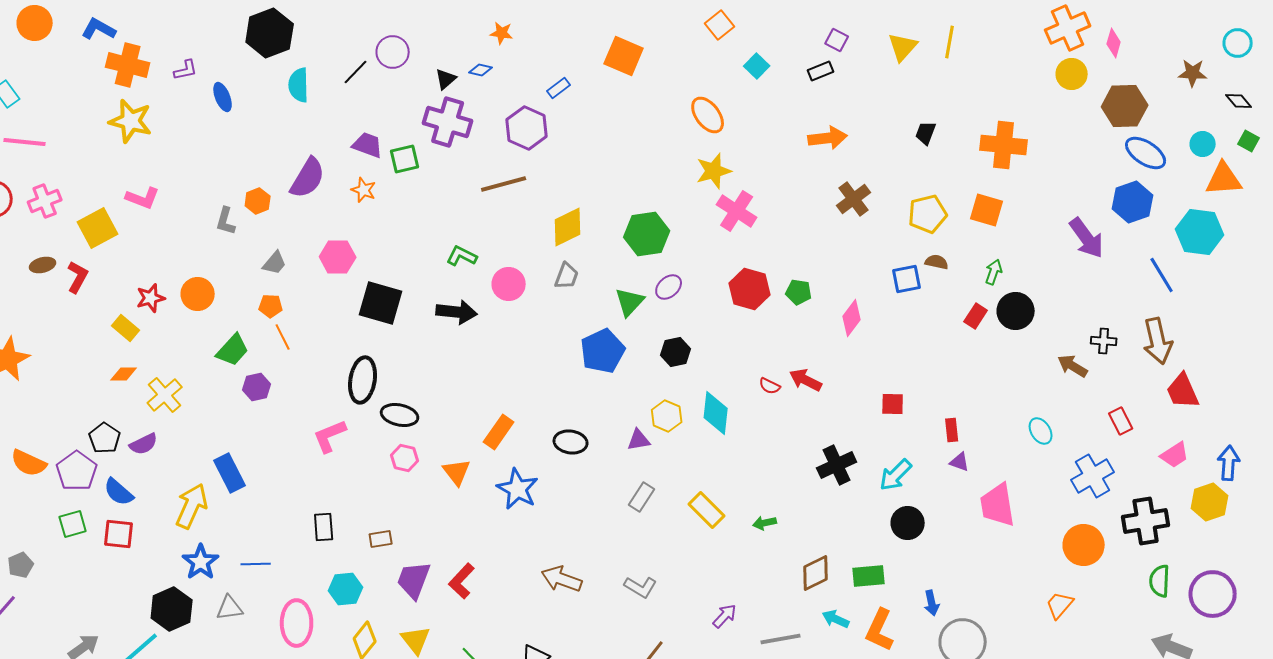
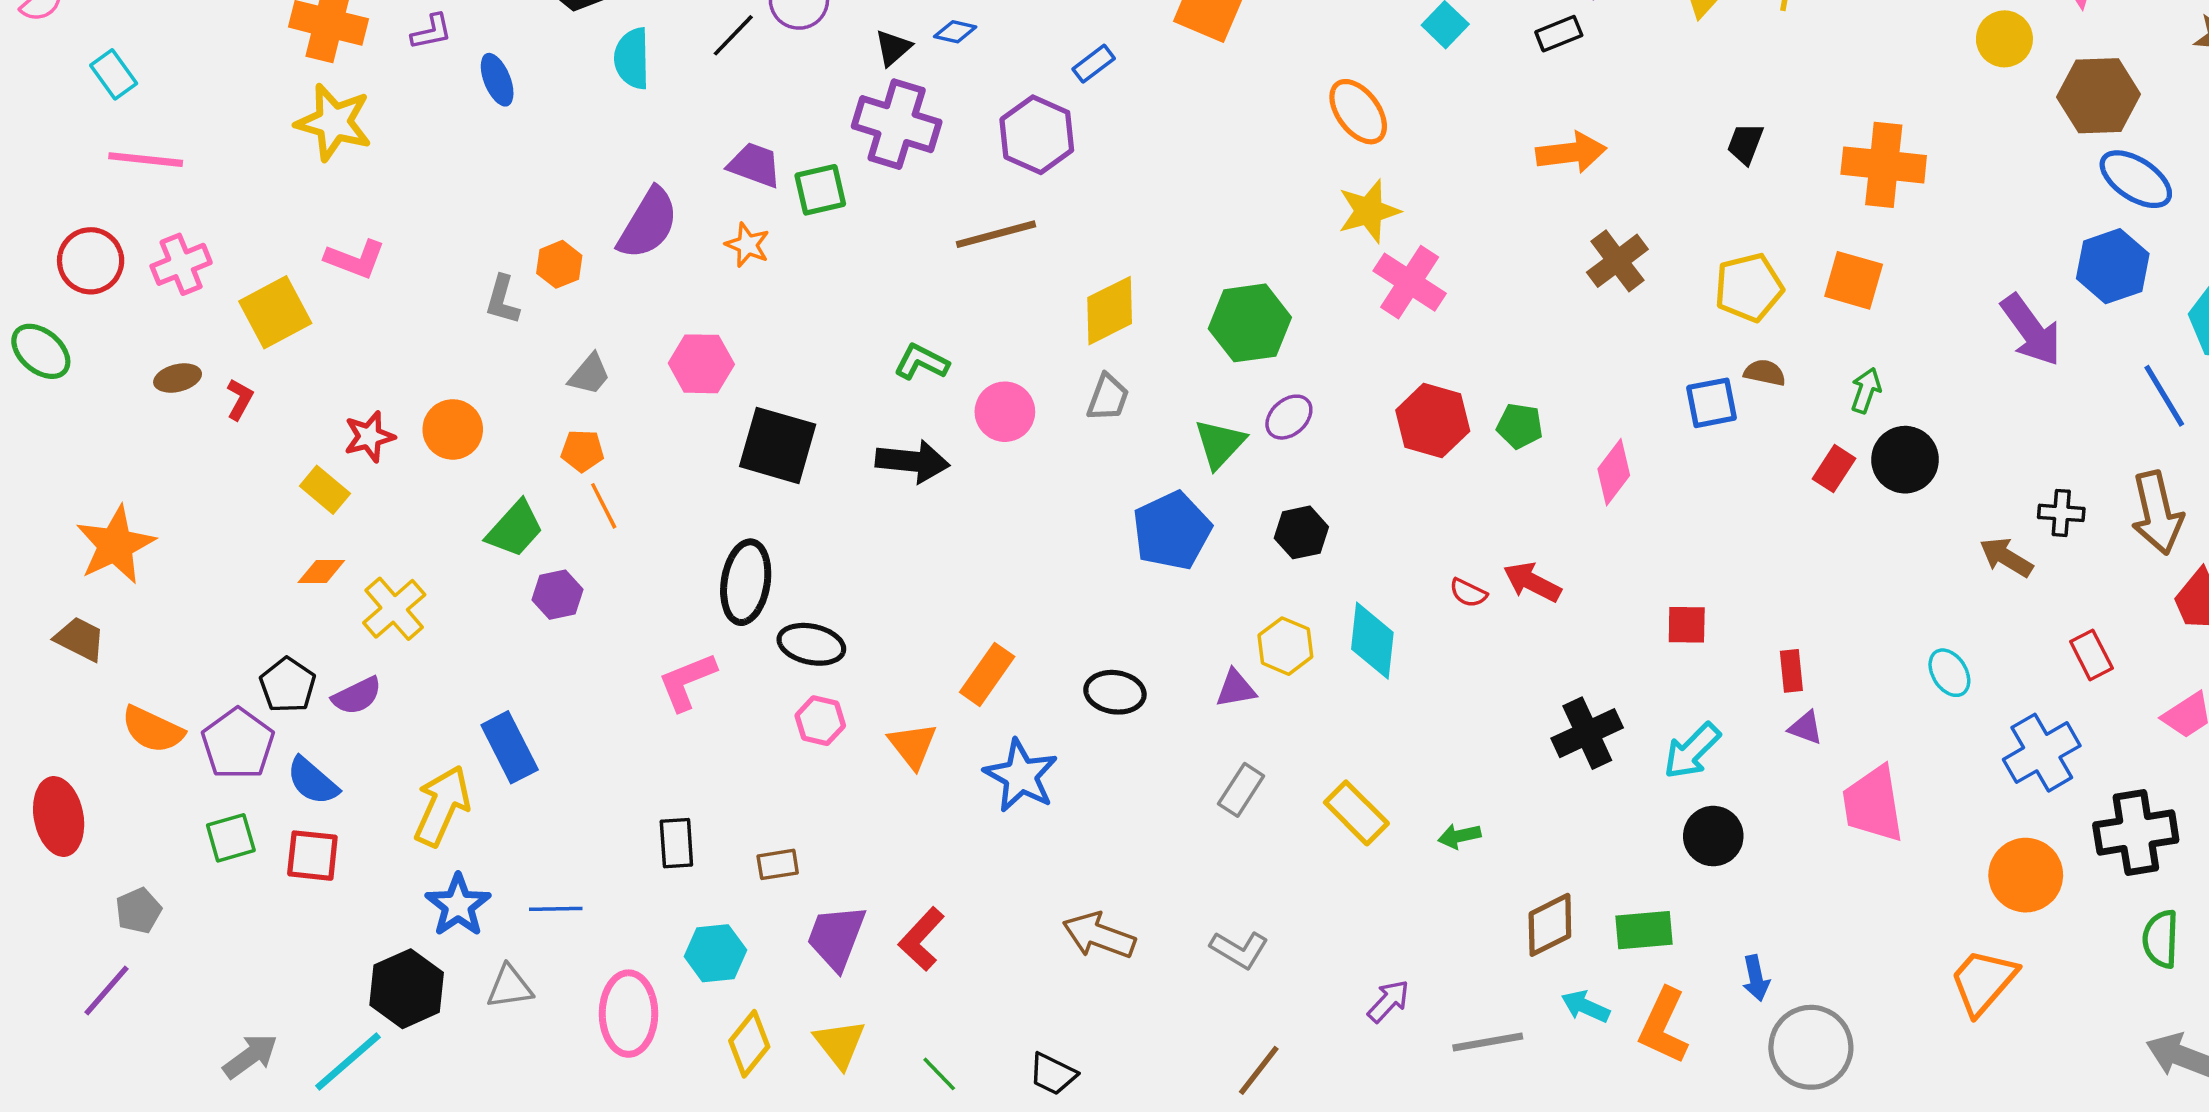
red L-shape: (78, 277) -> (240, 399), size x0.7
orange trapezoid: (1060, 605) -> (1983, 982), size x1.4

